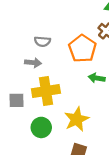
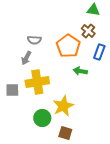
gray arrow: (33, 63) -> (26, 58), turned 112
green circle: (41, 127) -> (42, 118), moved

